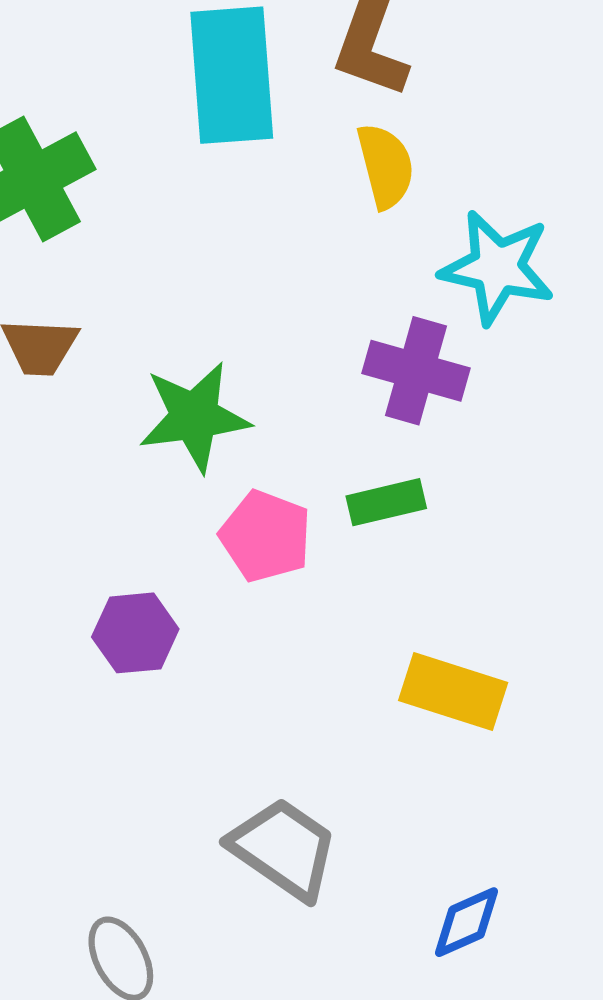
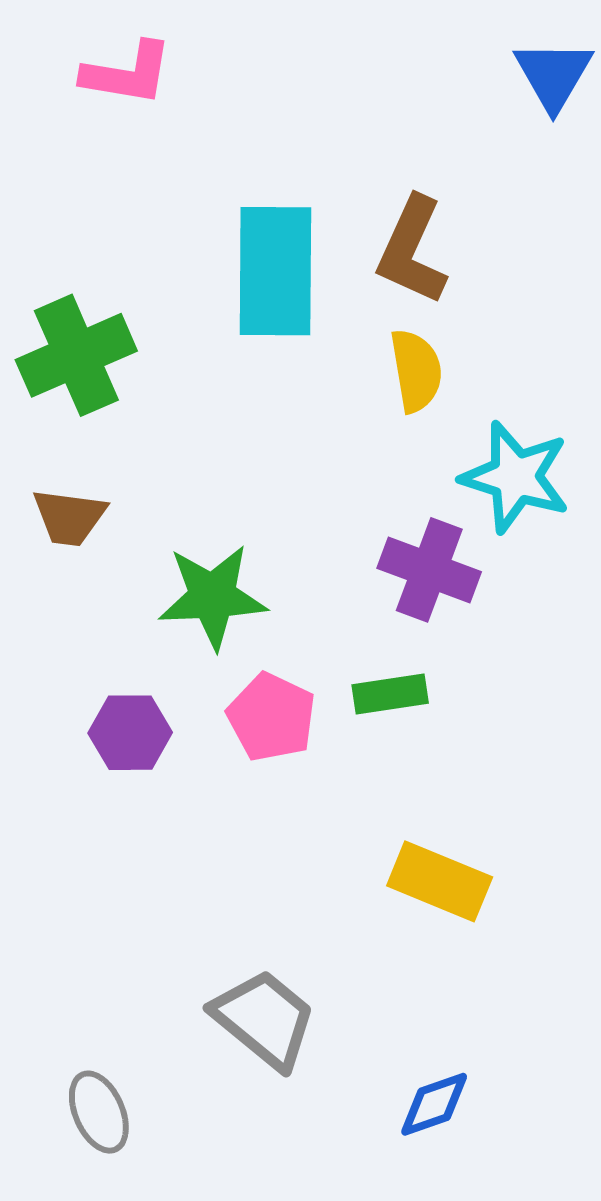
purple hexagon: (135, 633) -> (130, 733), moved

